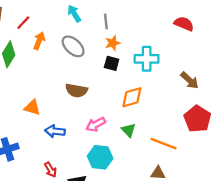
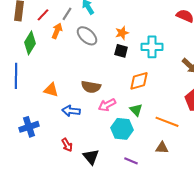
gray line: (106, 21) -> (67, 14), moved, turned 40
brown semicircle: (76, 90) -> (91, 87), moved
cyan hexagon: (100, 157) -> (122, 129), moved

